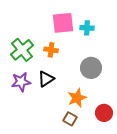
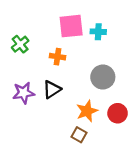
green cross: (22, 50) -> (20, 44), moved, size x0.7
red circle: (104, 113) -> (118, 113), moved

